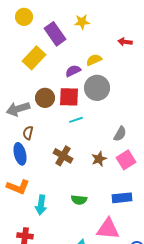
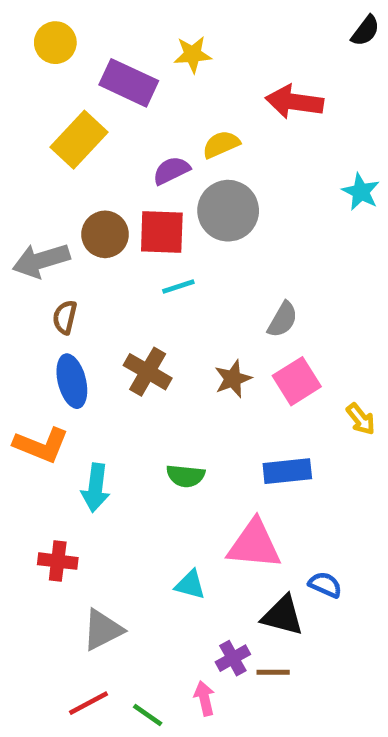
purple rectangle: (55, 34) -> (129, 83), turned -30
red arrow: (125, 42) -> (294, 102), size x1.6
blue ellipse: (20, 154) -> (72, 381), moved

